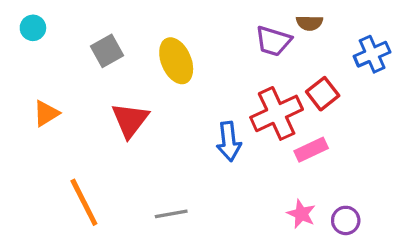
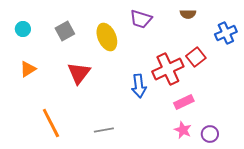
cyan circle: (33, 28) -> (23, 29), moved
purple trapezoid: (273, 41) -> (141, 19), moved
pink rectangle: (311, 150) -> (184, 102), moved

